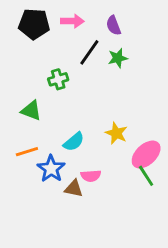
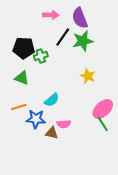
black pentagon: (34, 24) -> (24, 48), moved
purple semicircle: (113, 25) -> (80, 18), size x1.5
green star: (118, 58) -> (83, 41), size x1.5
yellow star: (116, 133) -> (88, 76), moved
blue star: (51, 169) -> (36, 119), turned -30

